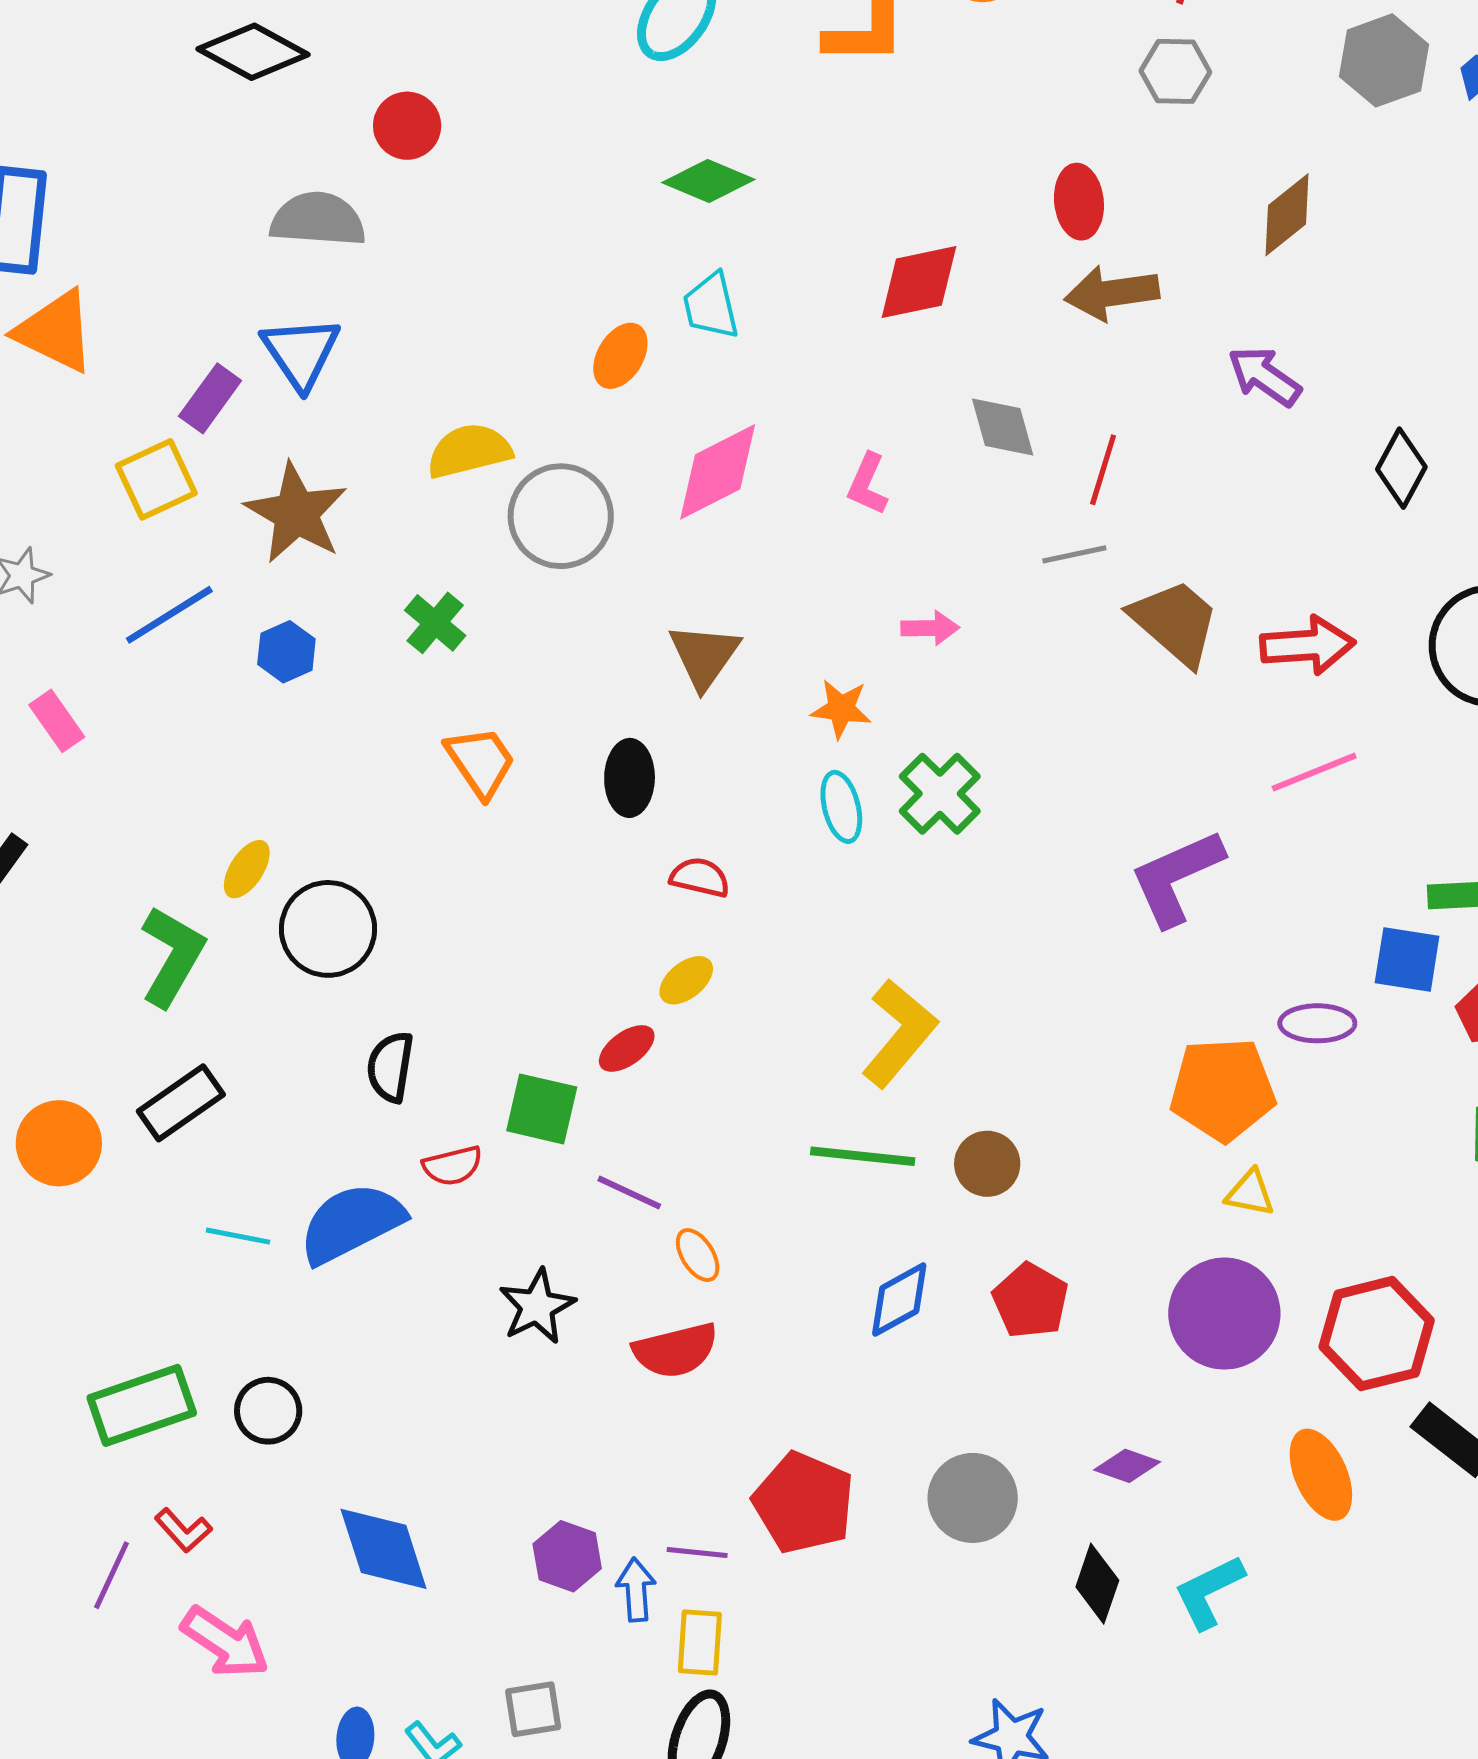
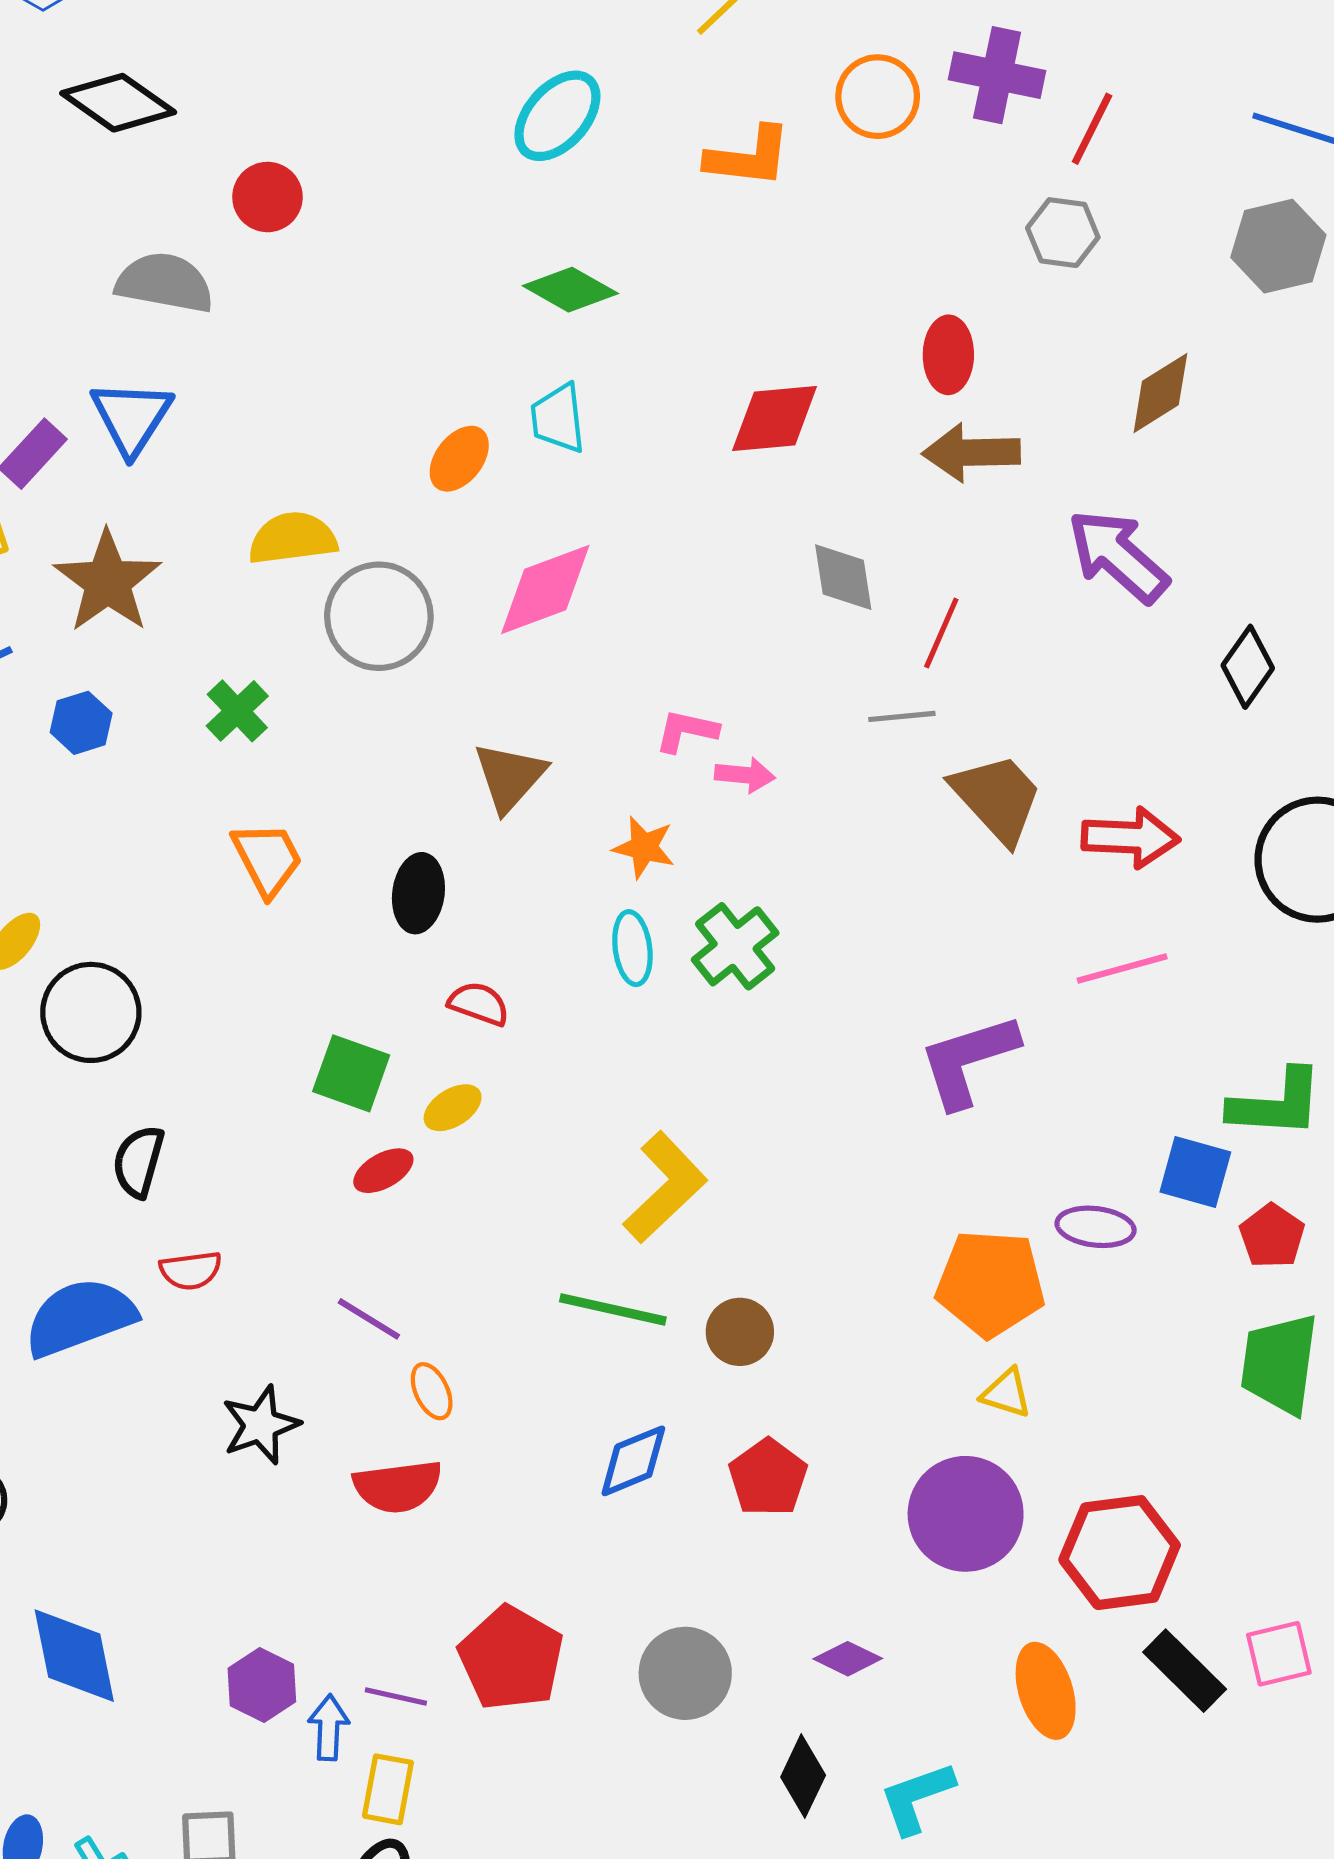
purple arrow: (1264, 376) -> (1118, 556), size x1.4
pink L-shape: (867, 484) -> (687, 731), moved, turned 72
green square: (542, 1109) -> (351, 1073), moved

